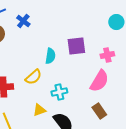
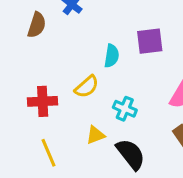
cyan cross: (59, 92) -> (125, 109), turned 35

